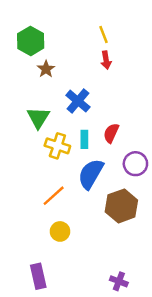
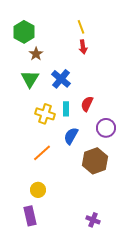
green triangle: (38, 118) -> (30, 79), moved
blue semicircle: (91, 174) -> (71, 136), size x0.7
yellow circle: (60, 231) -> (38, 190), moved

